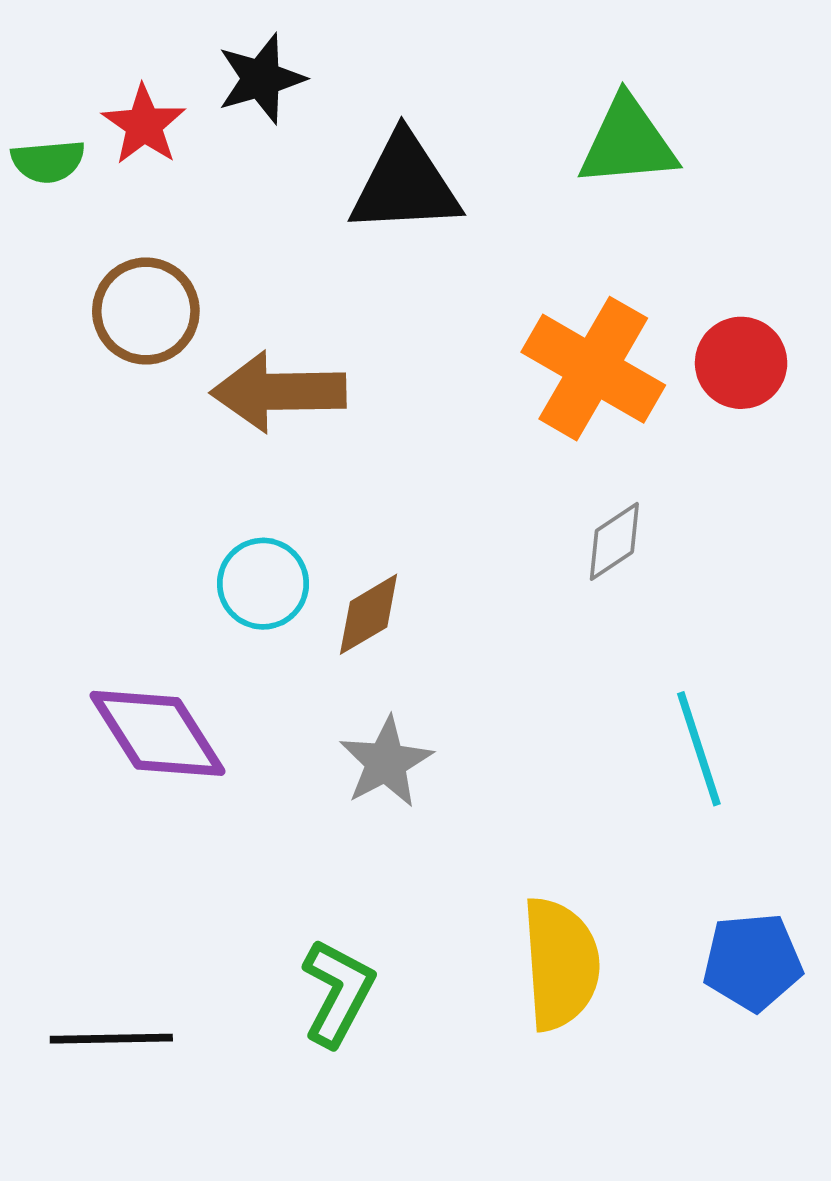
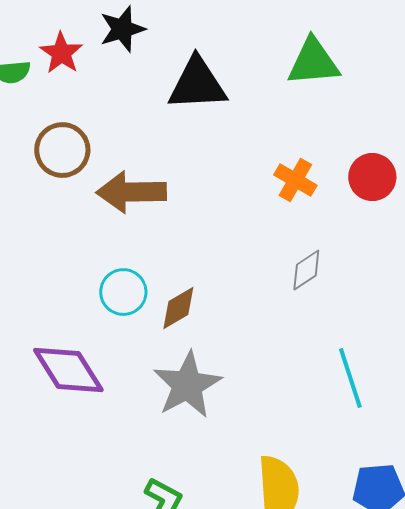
orange cross: (593, 369) -> (295, 180), size x0.6
gray star: (386, 762) -> (187, 385), size x1.4

